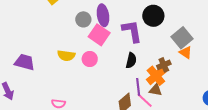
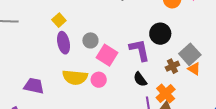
purple ellipse: (103, 15) -> (64, 43), moved
yellow semicircle: (66, 56) -> (75, 77), size x1.4
black semicircle: (131, 60) -> (140, 79), turned 133
brown cross: (164, 65) -> (172, 66), moved

